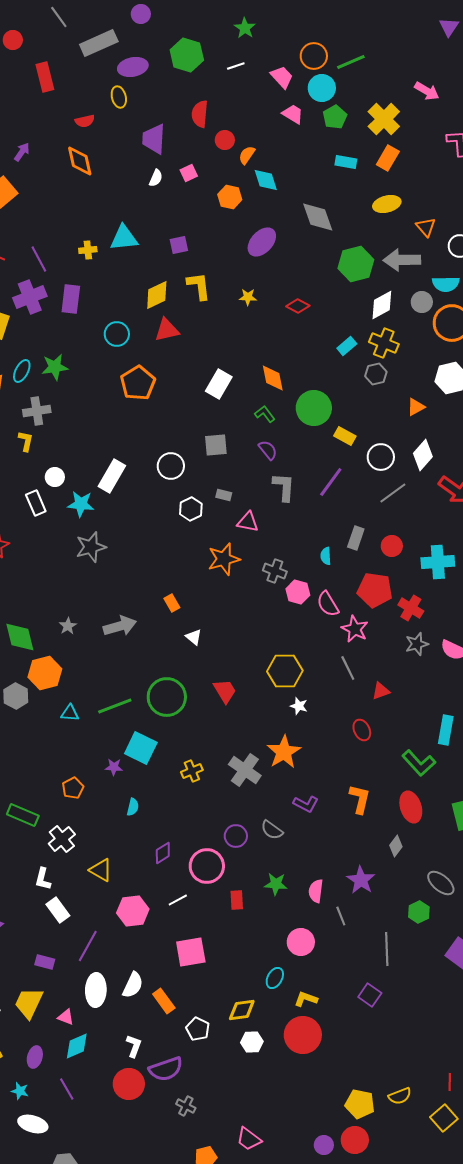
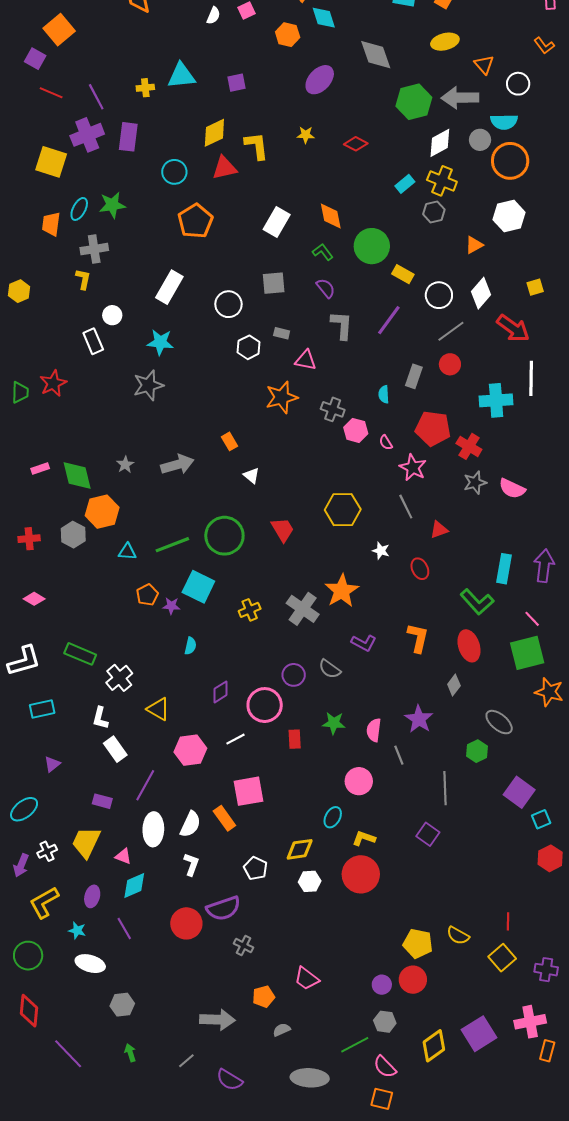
yellow L-shape: (199, 286) -> (257, 146), moved
white rectangle: (112, 476) -> (169, 287), moved
cyan star: (81, 504) -> (160, 342), moved
red circle: (392, 546) -> (450, 364), moved
pink semicircle: (328, 604) -> (386, 442), size x0.6
white star: (299, 706) -> (381, 551), moved
orange pentagon: (73, 788) -> (147, 595), moved
orange rectangle: (164, 1001) -> (224, 818), moved
white L-shape: (134, 1046) -> (191, 864), moved
yellow semicircle: (400, 1096) -> (458, 935), turned 50

